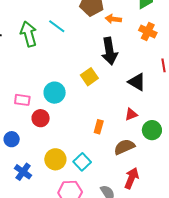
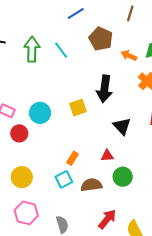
orange arrow: (113, 19) -> (129, 56), moved
cyan square: (82, 162) -> (64, 179), moved
red arrow: (132, 178) -> (107, 219), moved

